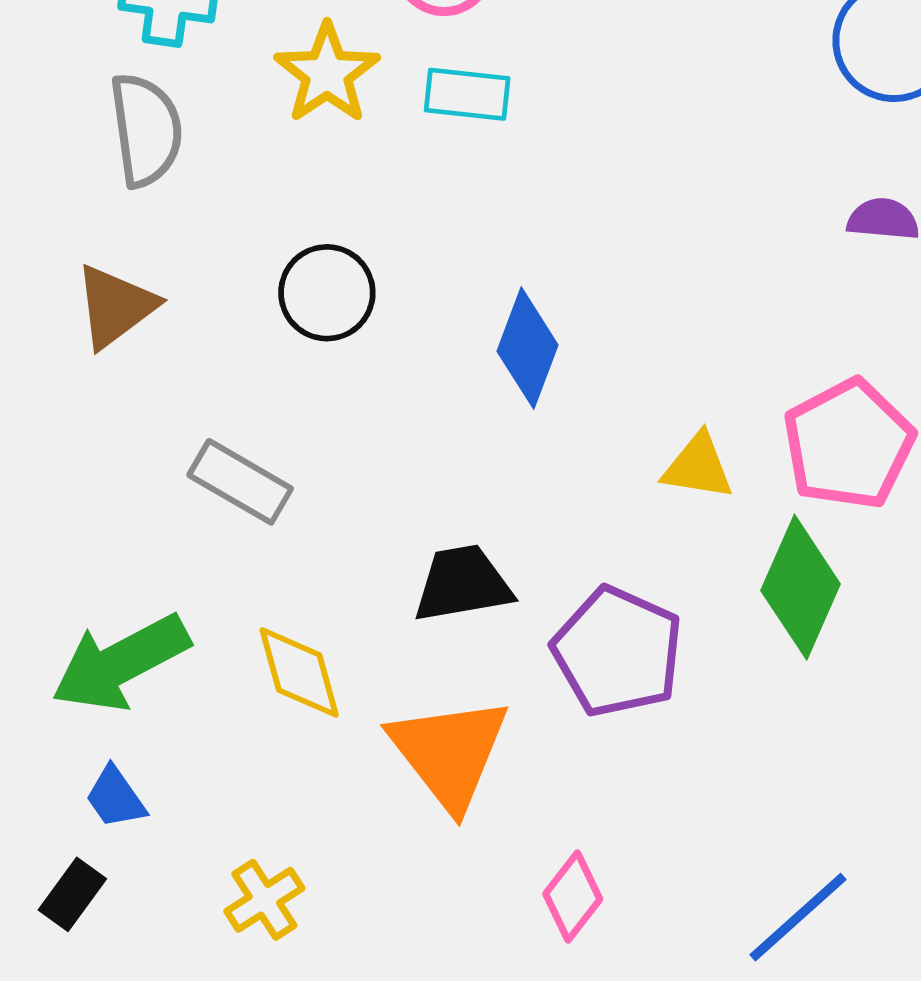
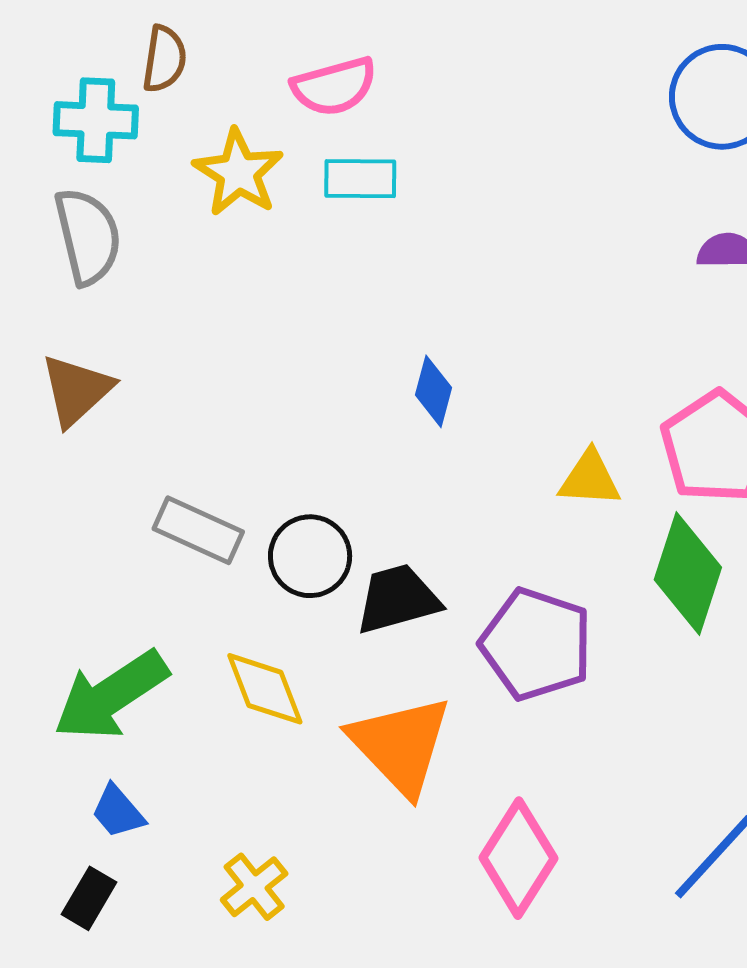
black circle: (327, 293) -> (310, 556), moved
blue diamond: (527, 348) -> (433, 391), size x0.7
pink diamond: (573, 897) -> (518, 858), size x1.5

